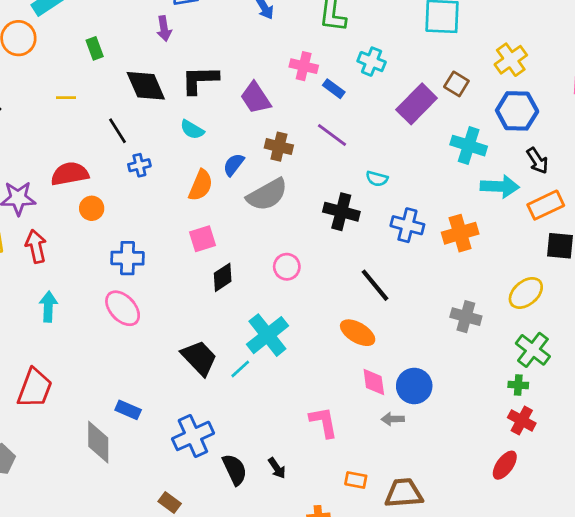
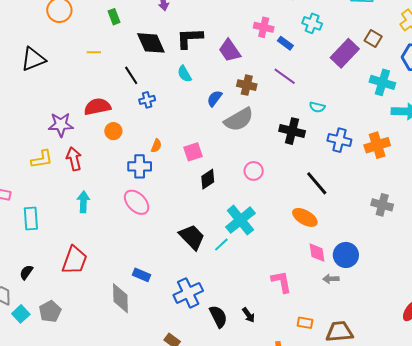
cyan semicircle: (192, 130) -> (184, 74), turned 30
orange semicircle: (201, 185) -> (156, 146), moved, size x0.6

